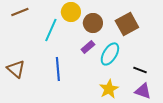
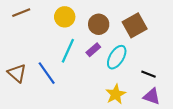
yellow circle: (71, 12) -> (65, 17), moved
cyan line: (51, 30) -> (68, 51), moved
blue line: (58, 69) -> (47, 73), moved, turned -30

